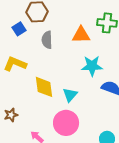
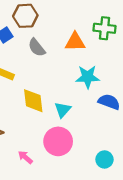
gray semicircle: (47, 40) -> (37, 48), turned -36

